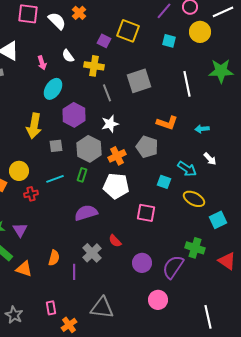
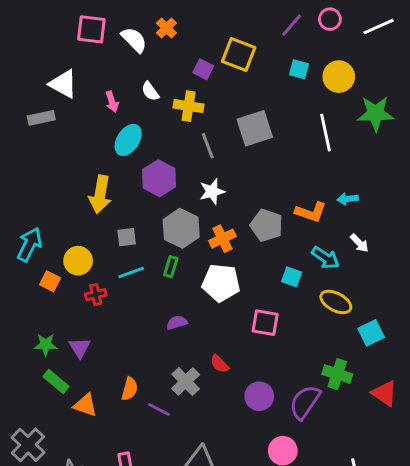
yellow circle: (200, 32) -> (339, 77), moved
orange L-shape: (167, 123) -> (311, 212), moved
gray square: (56, 146) -> (127, 237), moved
purple semicircle: (86, 213) -> (177, 323), size x0.6
purple line: (74, 272) -> (159, 409), turned -63

